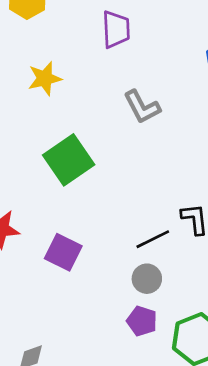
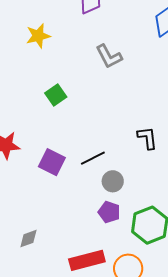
green square: (69, 160) -> (56, 95), size x0.6
black line: (153, 239) -> (93, 158), moved

